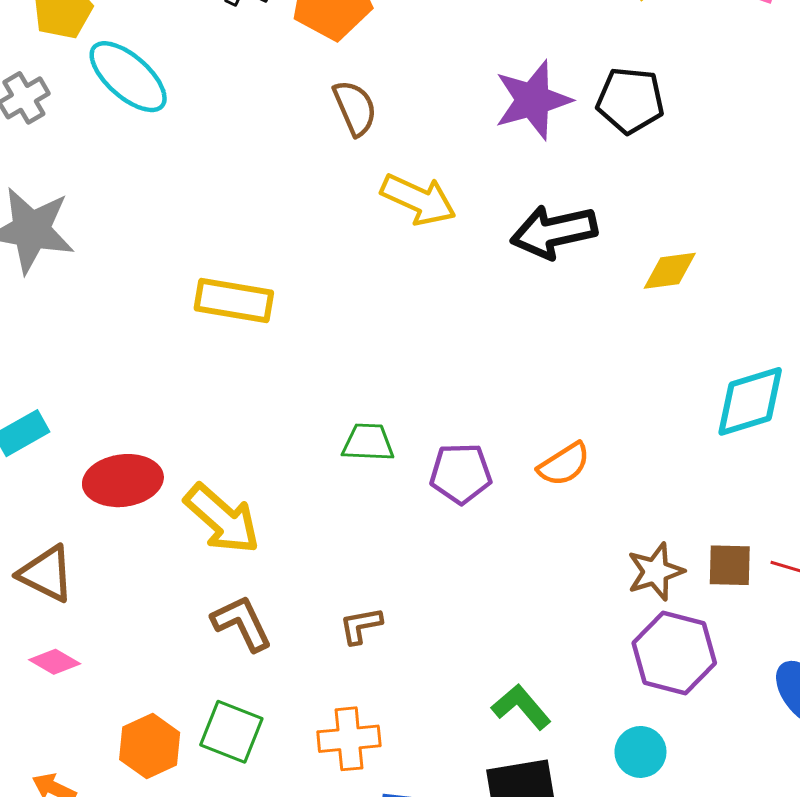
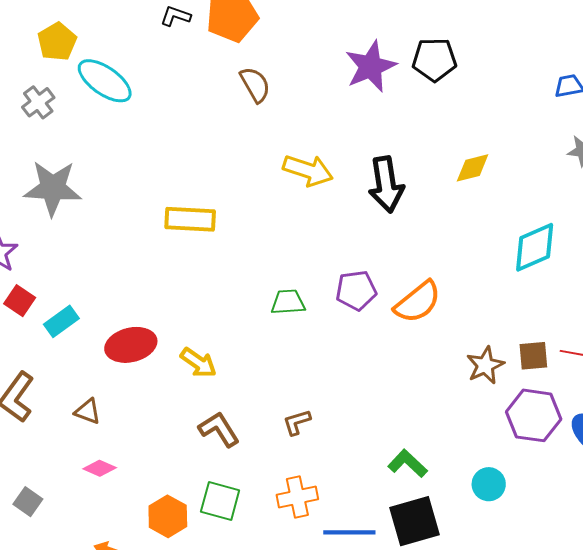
yellow arrow: (418, 200) -> (308, 170), moved
black arrow: (554, 232) -> (386, 184), moved, turned -80
orange semicircle: (564, 464) -> (418, 302), size x1.4
purple pentagon: (461, 473) -> (356, 290), moved
yellow arrow: (222, 519) -> (198, 363), size x0.7
brown triangle: (46, 574) -> (88, 411), size x0.7
purple hexagon: (674, 653) -> (534, 415), moved

